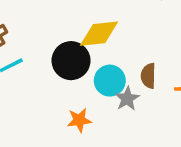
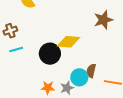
cyan circle: (110, 81) -> (79, 77), moved
gray star: (127, 99) -> (67, 88), moved

